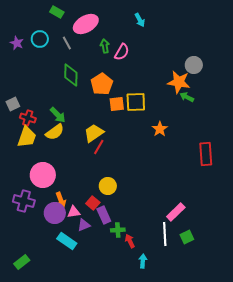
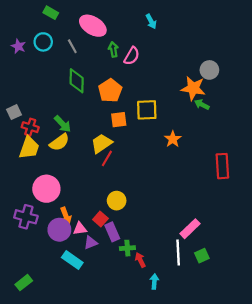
green rectangle: (57, 12) -> (51, 13), moved
pink ellipse: (86, 24) -> (93, 26), turned 60
orange square: (117, 104) -> (119, 120), moved

